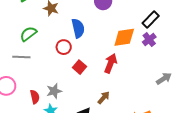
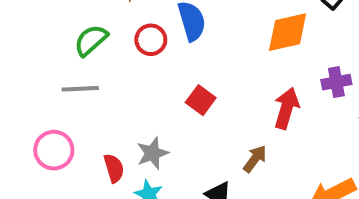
purple cross: (149, 40) -> (336, 82), moved, turned 32
red circle: (64, 47) -> (151, 40), moved
red arrow: (111, 63) -> (287, 108), moved

